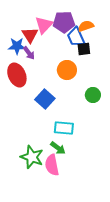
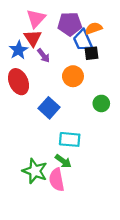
pink triangle: (44, 25) -> (36, 18), moved
blue star: (17, 46) -> (19, 50), turned -30
purple arrow: (29, 53) -> (44, 56), moved

